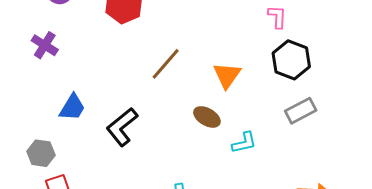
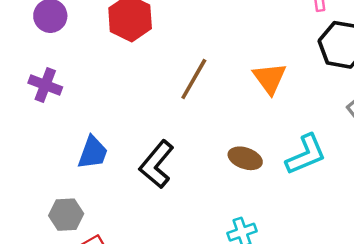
brown ellipse: (207, 117) -> (245, 158), moved
cyan L-shape: (244, 143) -> (306, 155), size x1.4

